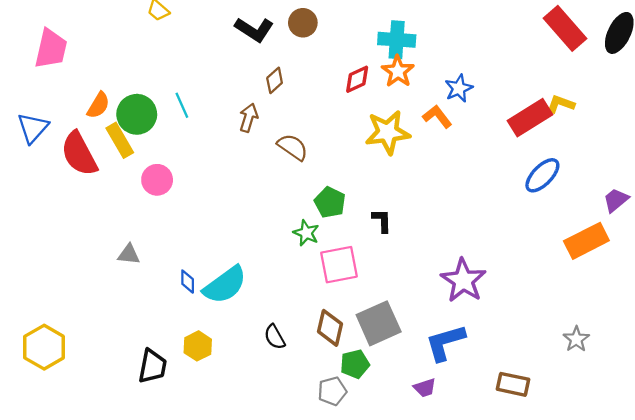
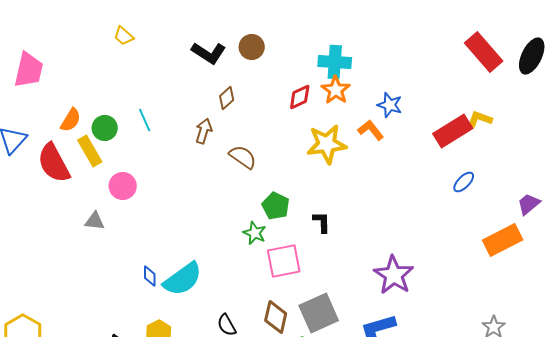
blue star: (459, 88) -> (390, 105), turned -30
green circle: (137, 114) -> (105, 128), size x0.7
blue ellipse: (542, 175) -> (464, 182), size x0.7
gray triangle: (129, 254) -> (95, 221), moved

